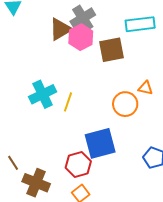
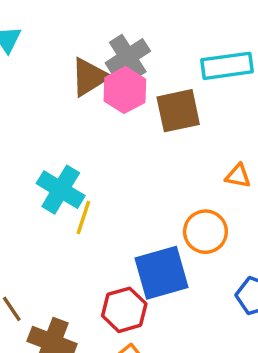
cyan cross: (43, 94) -> (61, 190), turned -32
yellow line: (68, 102) -> (83, 217), moved
orange circle: (125, 104) -> (205, 232), moved

